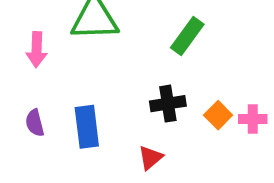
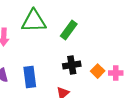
green rectangle: (187, 36) -> (69, 30), moved

